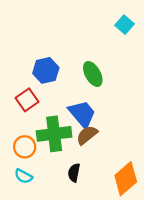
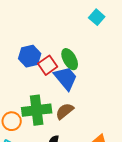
red square: (27, 100) -> (48, 65), moved
blue trapezoid: (82, 114) -> (66, 78), moved

